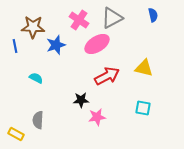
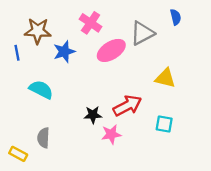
gray triangle: (112, 18) -> (142, 33), moved
red arrow: (107, 76) -> (127, 106), moved
cyan semicircle: (36, 78) -> (41, 90), size x1.5

